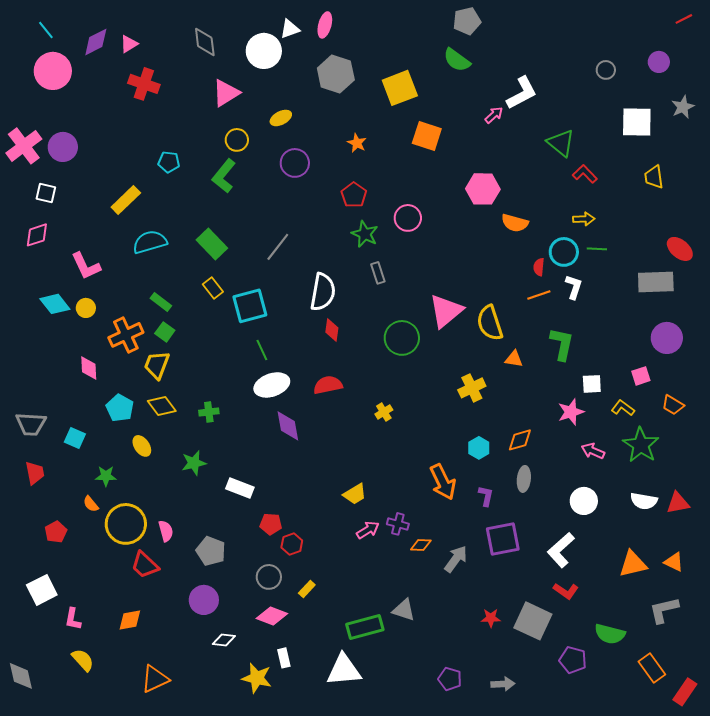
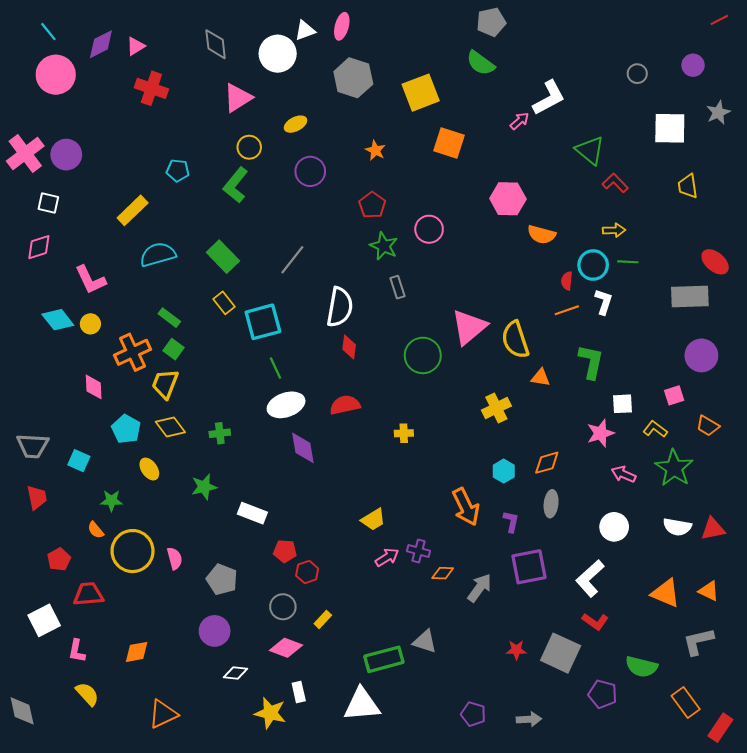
yellow cross: (384, 412) -> (404, 433), turned 30
orange triangle: (633, 564) -> (666, 593), turned 36
red trapezoid: (145, 565) -> (88, 594), moved, turned 132

